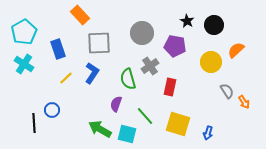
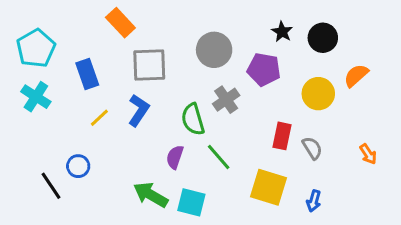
red rectangle: (170, 87) -> (282, 136), moved
gray semicircle: (227, 91) -> (312, 148), moved
green line: (145, 116) -> (219, 157), moved
black line: (34, 123) -> (51, 186), turned -30

